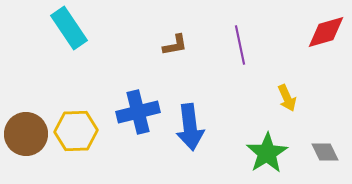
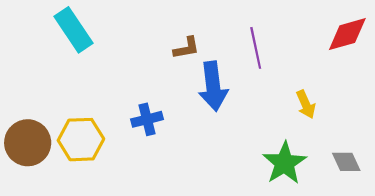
blue cross: (138, 112) -> (147, 119), size x0.7
blue arrow: (190, 127) -> (213, 86), moved

